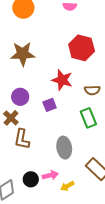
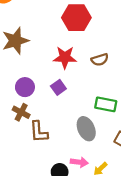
green rectangle: (88, 118) -> (106, 104), moved, turned -42
pink arrow: (50, 175) -> (79, 162), turned 35

